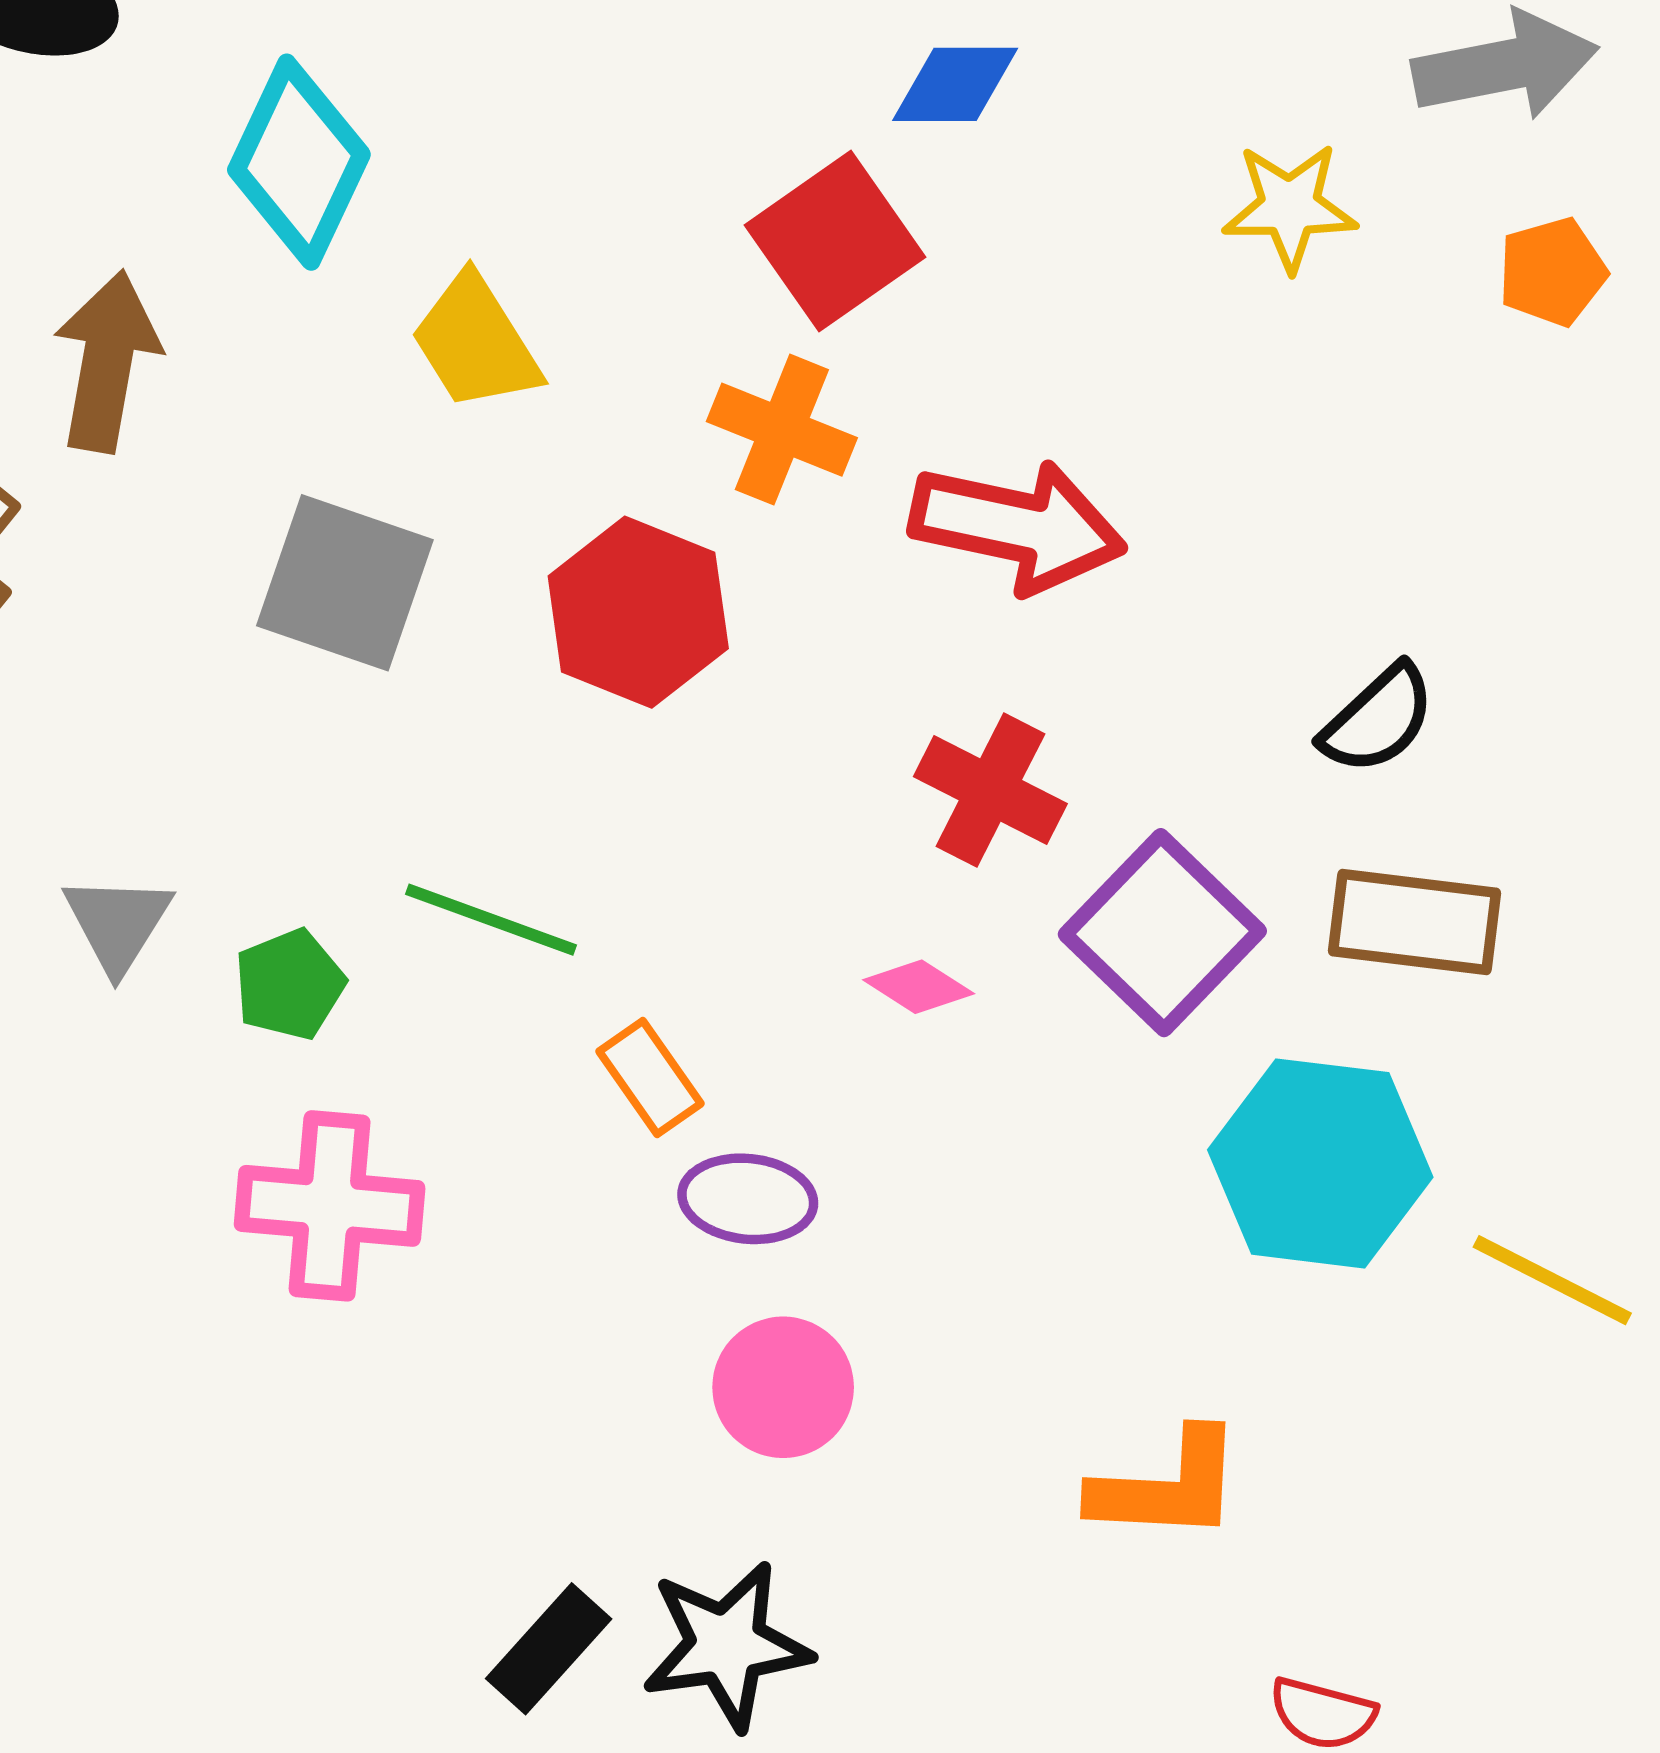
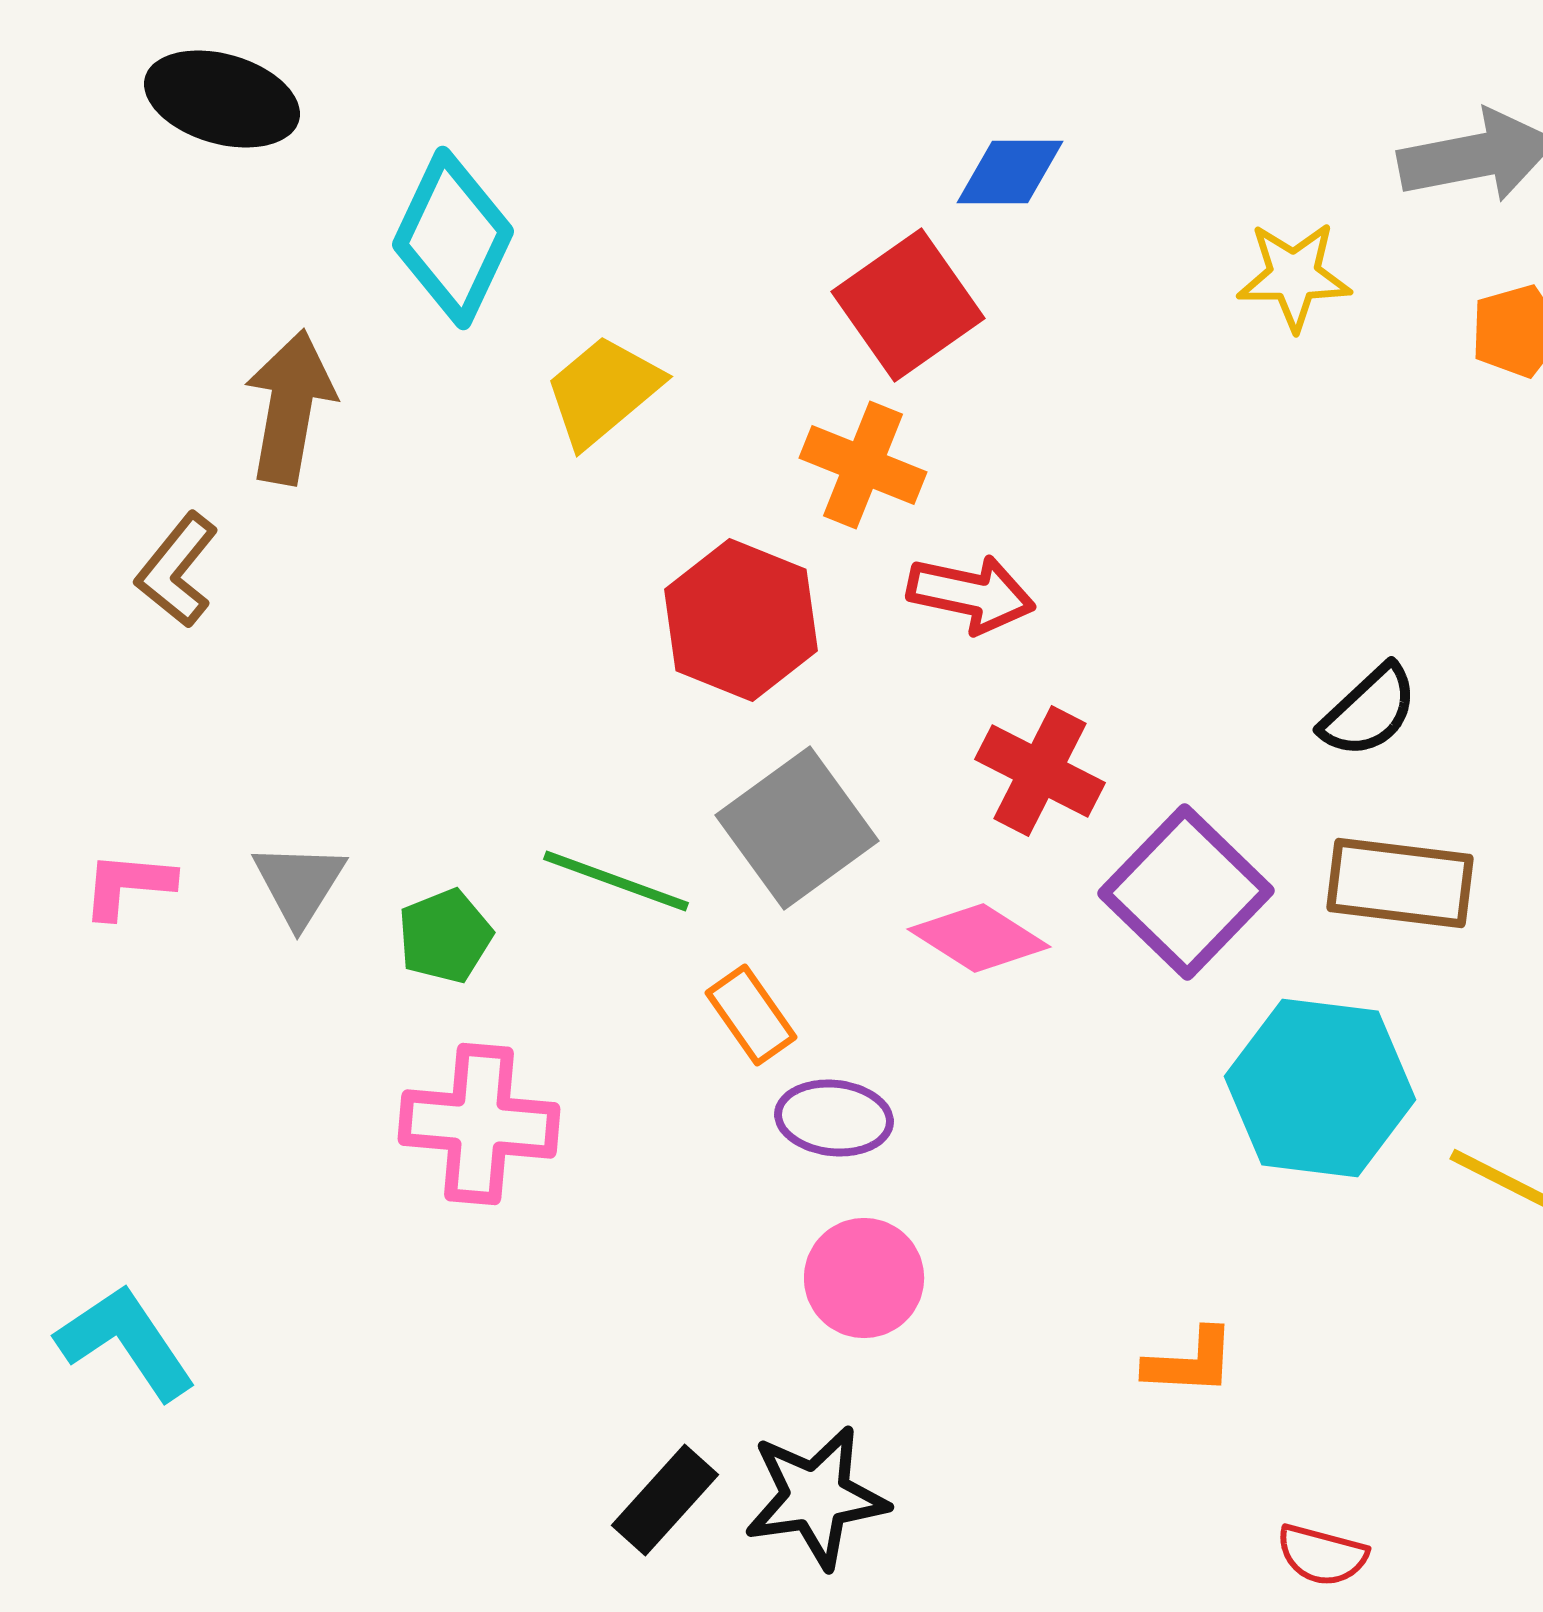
yellow trapezoid: (476, 342) -> (603, 391), turned 82
red arrow: (1018, 526) -> (971, 594), moved, size x0.7
gray square: (345, 583) -> (797, 828), moved, turned 35
pink diamond: (919, 987) -> (979, 938), size x1.5
orange L-shape: (1167, 1486) -> (1190, 1362), size x0.7

